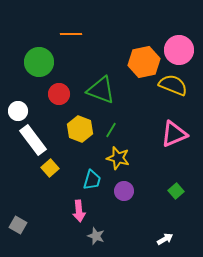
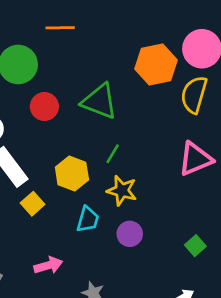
yellow semicircle: (173, 85) -> (194, 95), turned -96
yellow hexagon: (80, 129) -> (72, 173), moved
green square: (176, 191) -> (195, 246), moved
pink arrow: (79, 211) -> (48, 265), moved, turned -100

